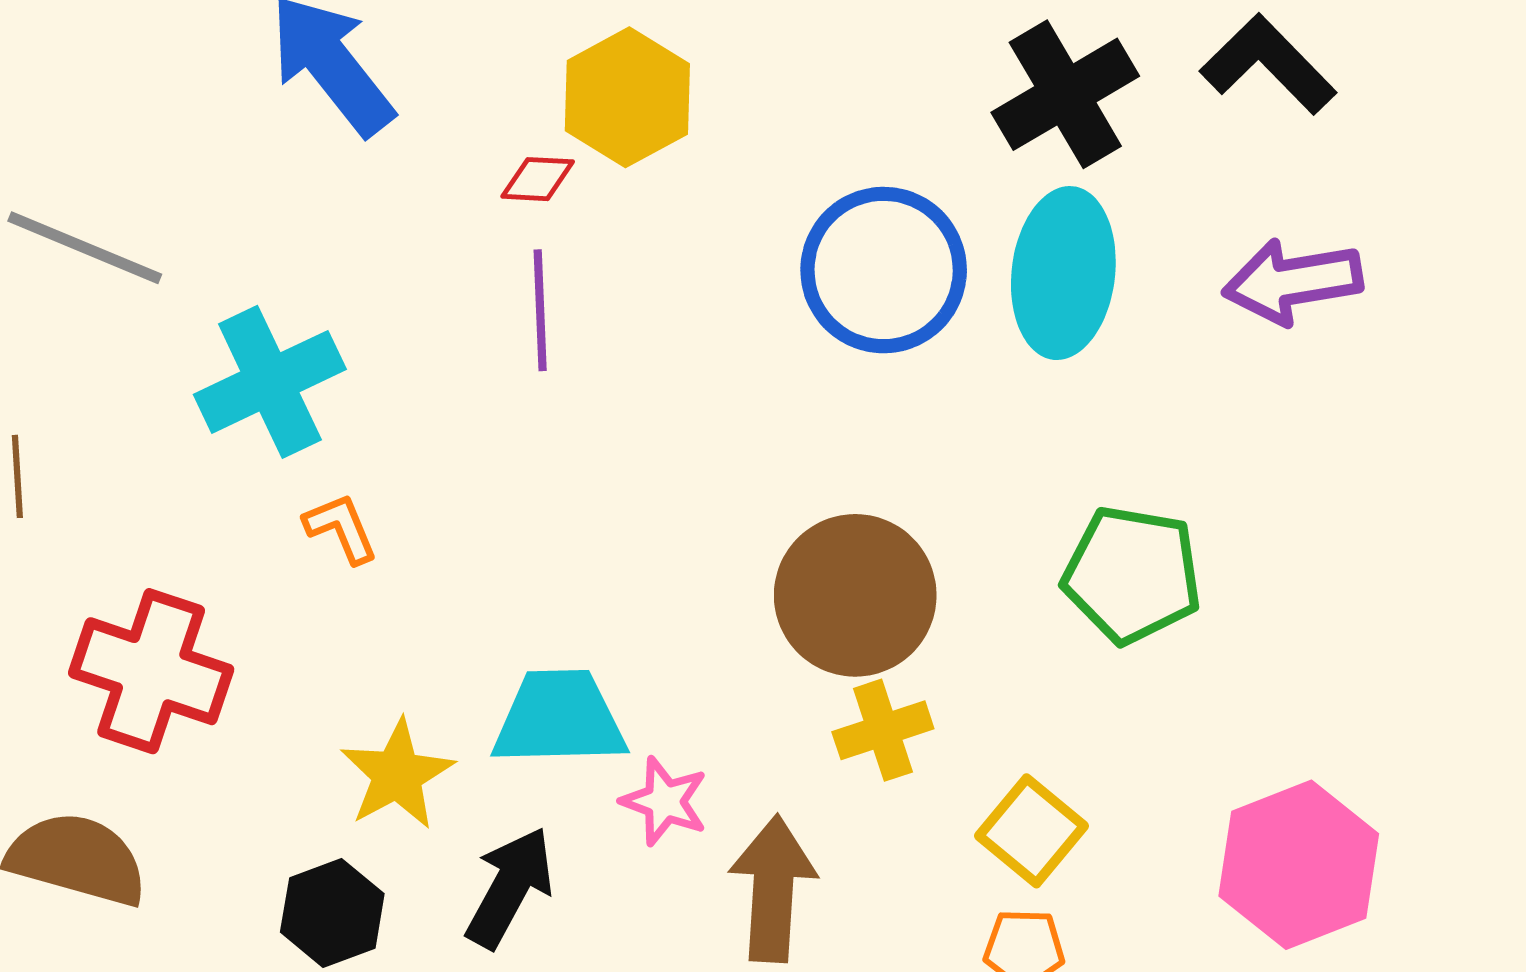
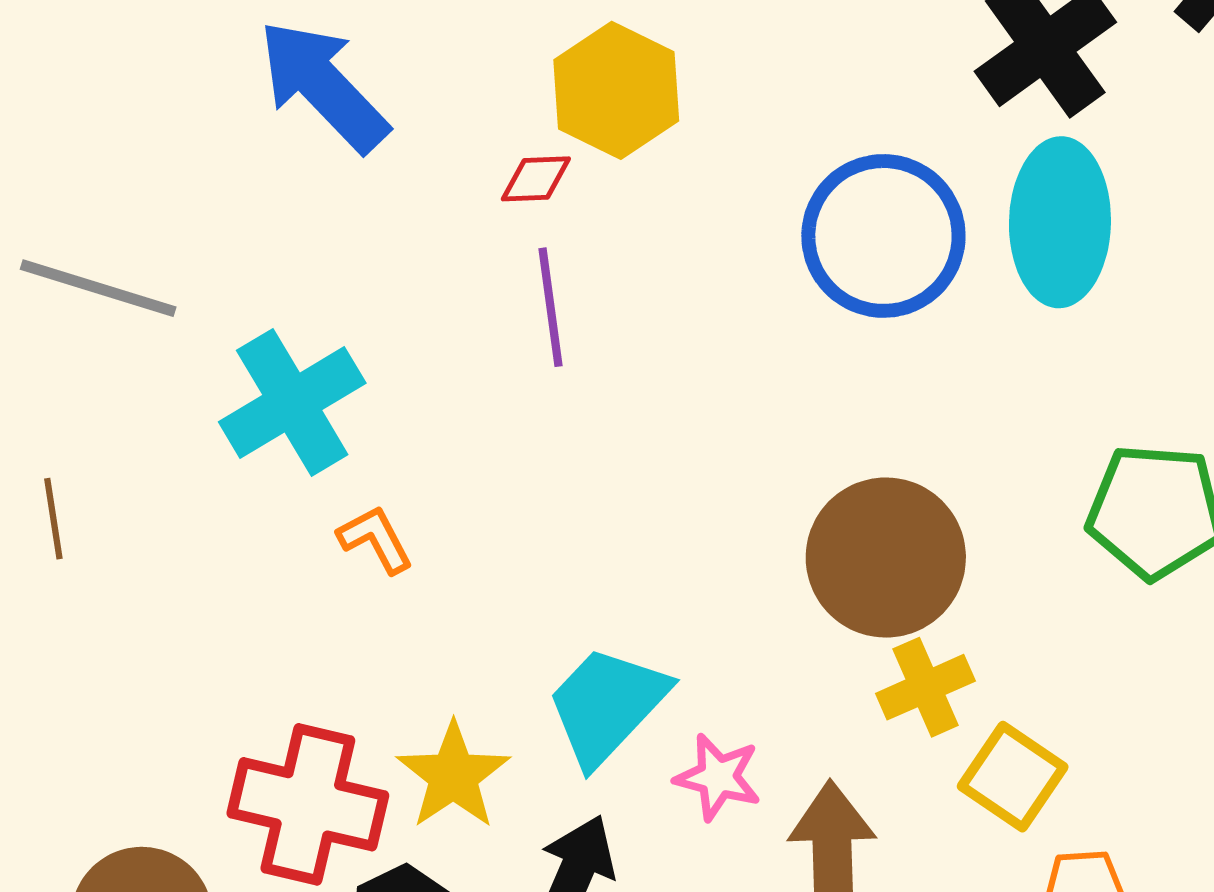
red cross: (151, 671) -> (308, 804), moved
cyan trapezoid: (559, 718) -> (607, 705), turned -40
yellow square: (1031, 831) -> (1013, 777), moved

